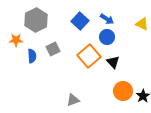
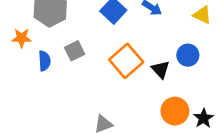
blue circle: (107, 37) -> (188, 55), moved

